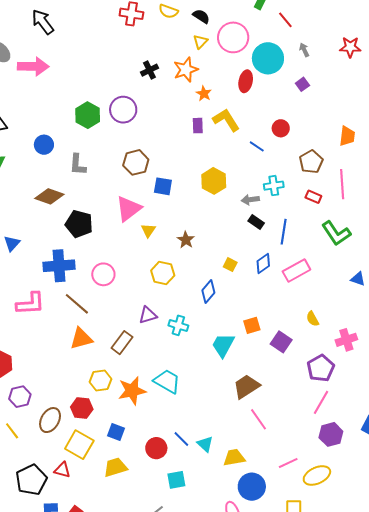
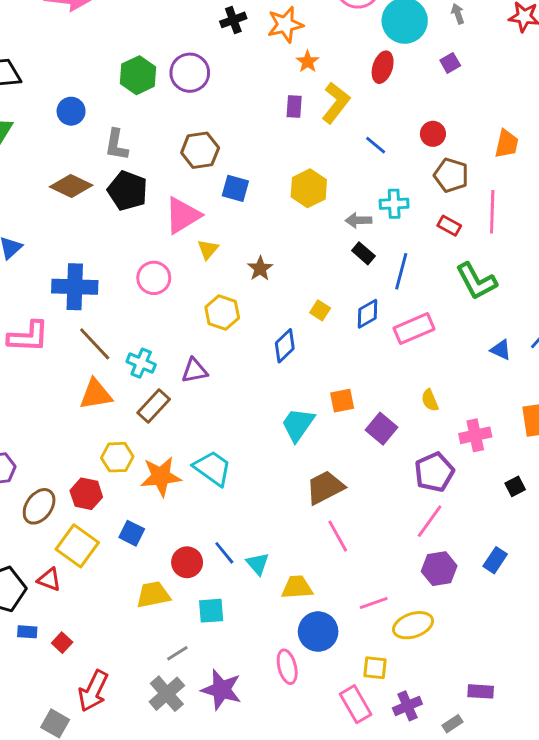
red ellipse: (246, 81) -> (383, 67), moved
yellow L-shape: (226, 120) -> (336, 103), turned 64
red circle: (281, 128) -> (433, 134), moved
brown pentagon: (311, 162) -> (451, 175), turned -30
black pentagon: (79, 224) -> (127, 191), moved
pink circle: (103, 274) -> (154, 278), moved
cyan cross: (178, 325) -> (141, 363), moved
yellow trapezoid: (115, 467) -> (153, 595), moved

